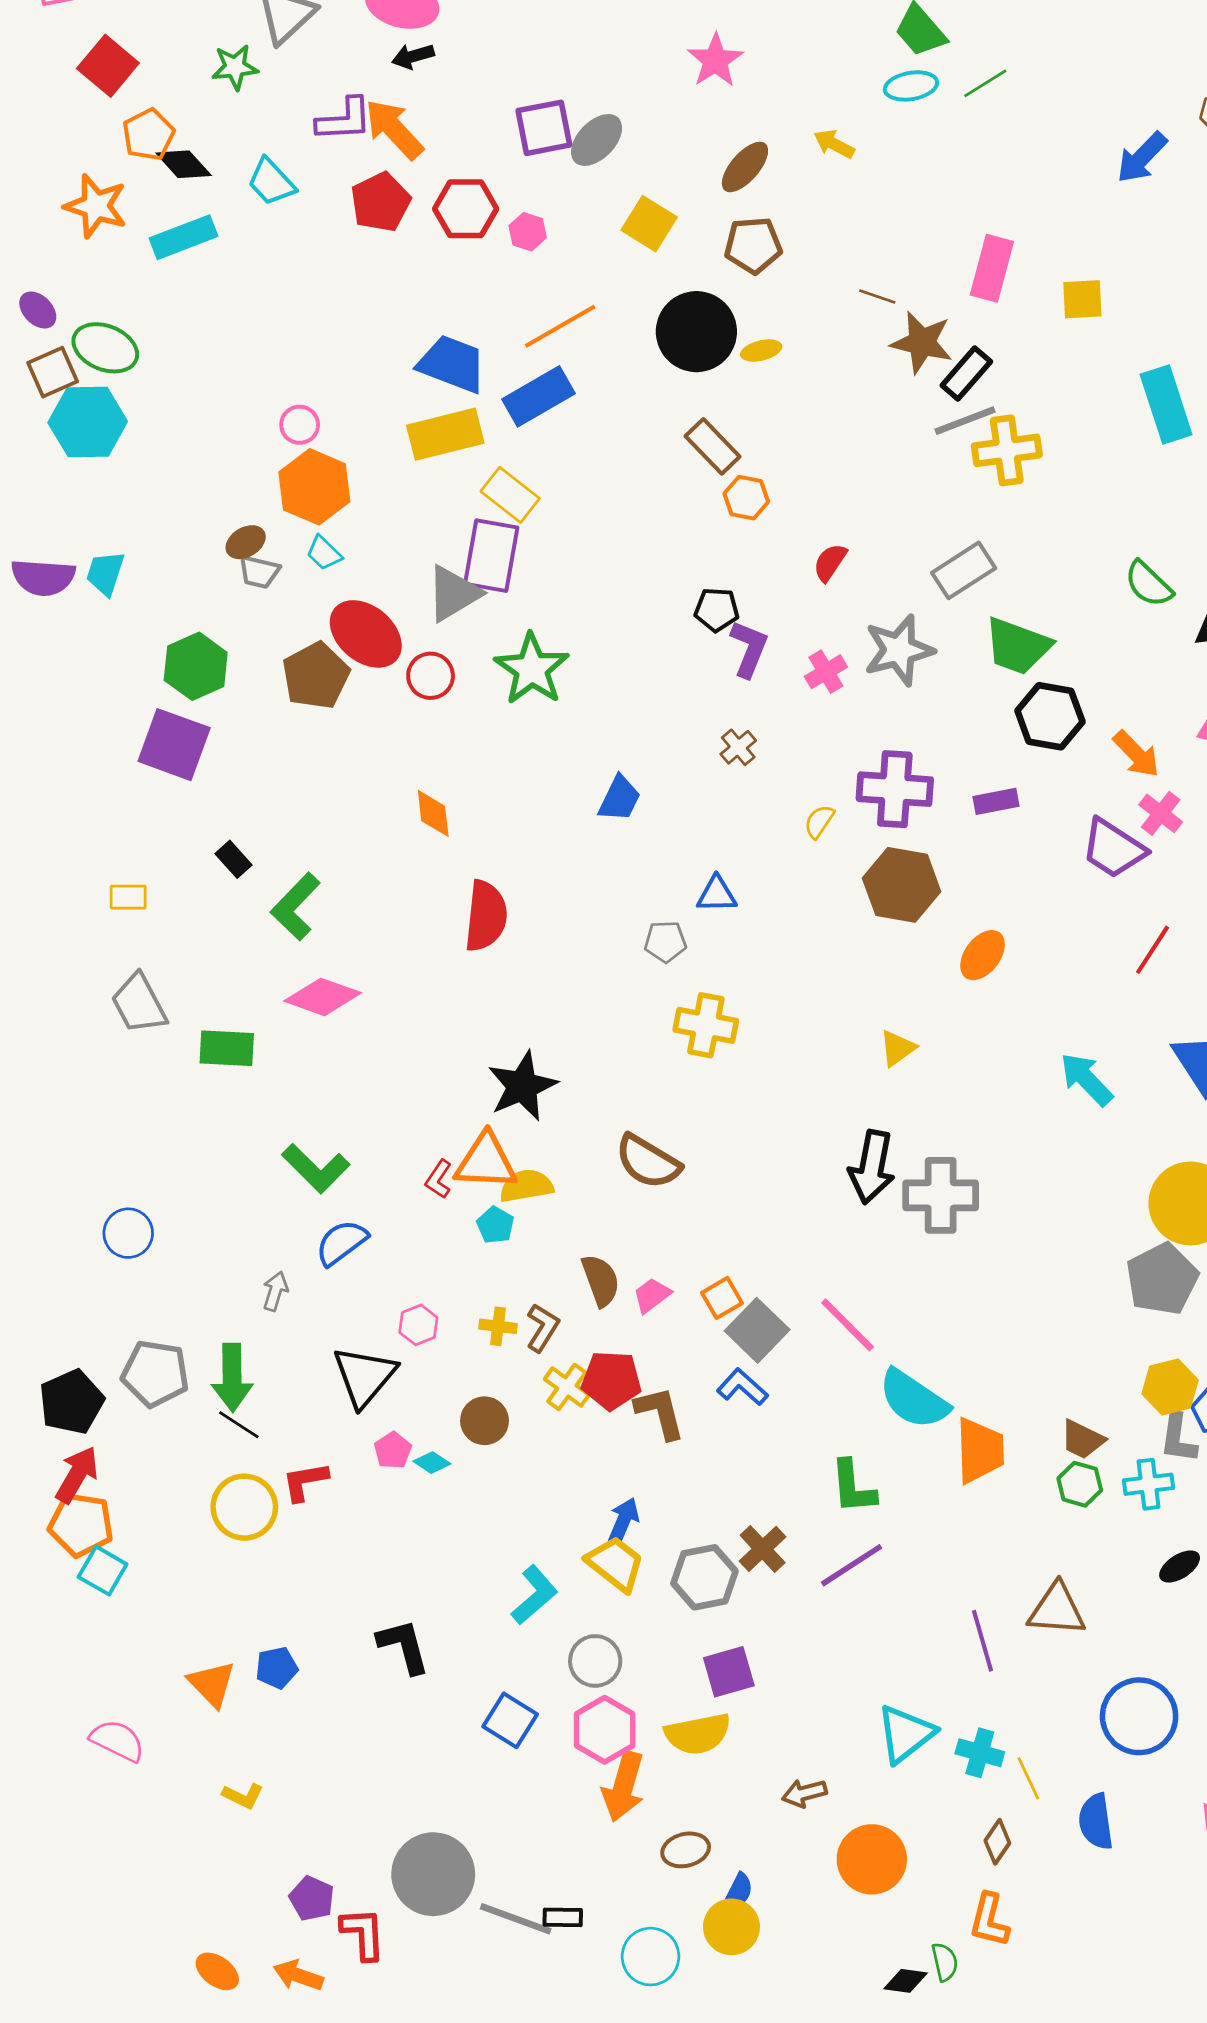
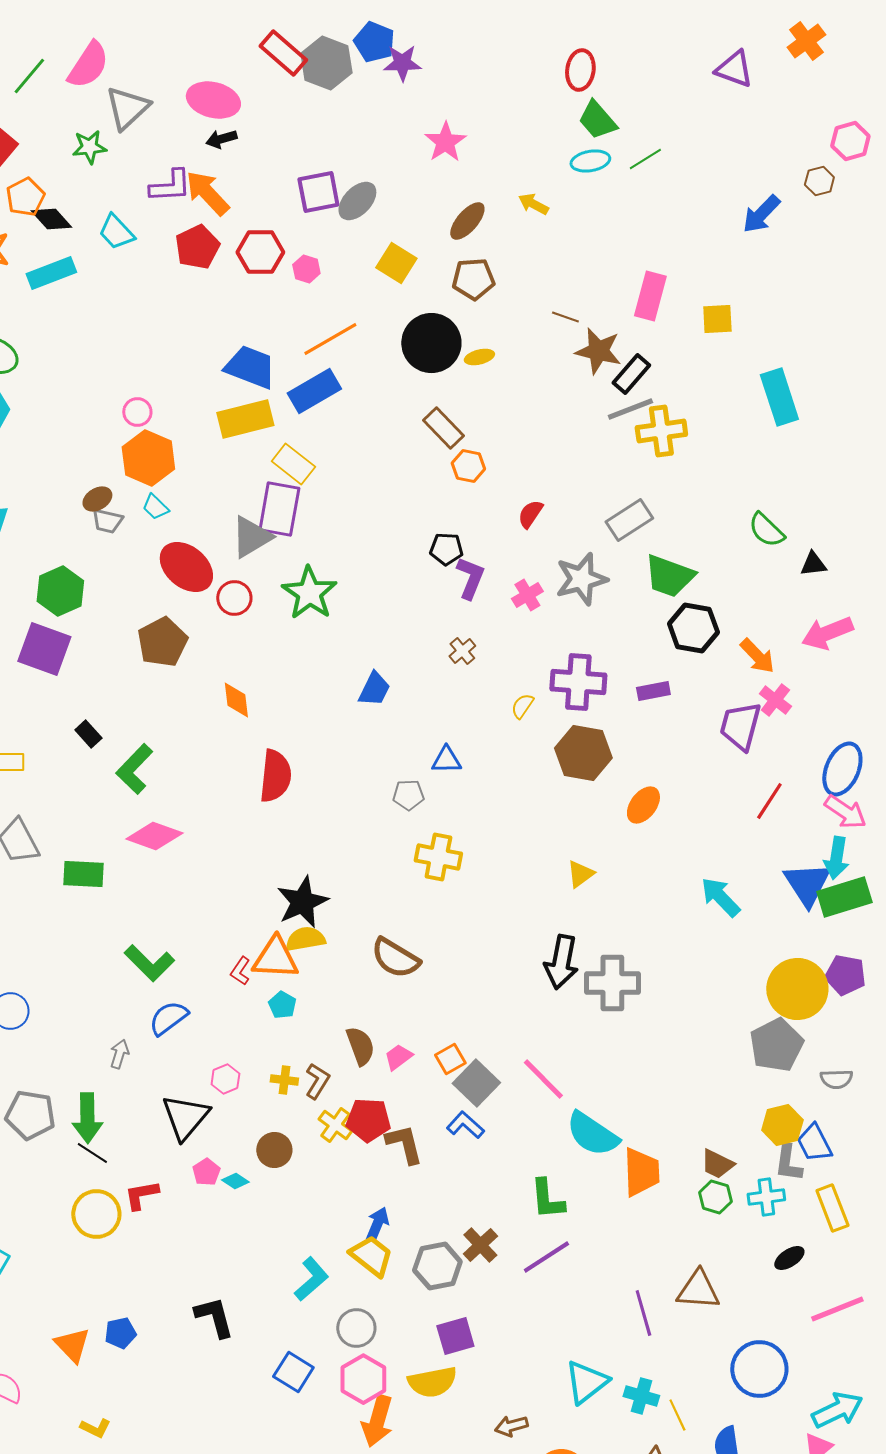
brown pentagon: (316, 676) -> (162, 642), moved
purple trapezoid: (1113, 849) -> (740, 726), turned 72
yellow semicircle: (526, 1186) -> (305, 939), moved

